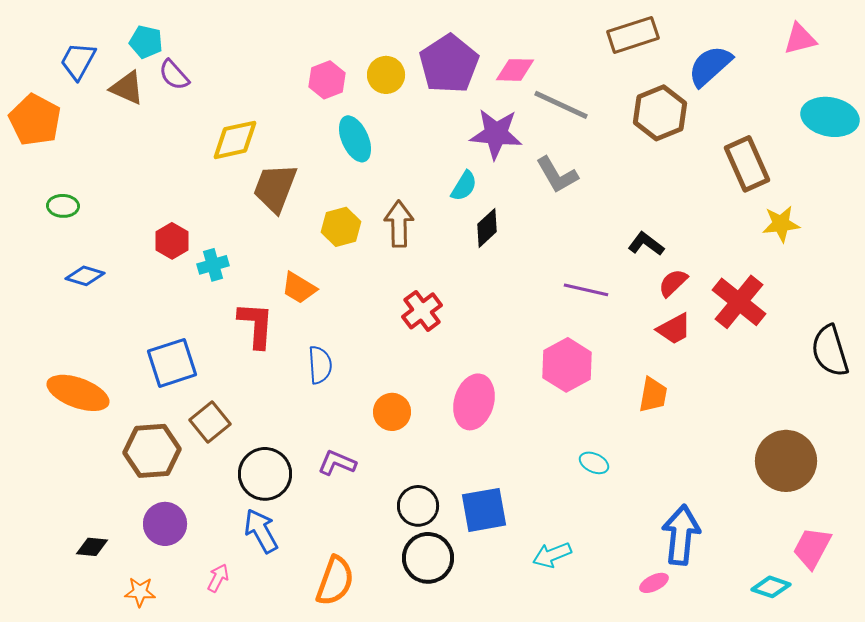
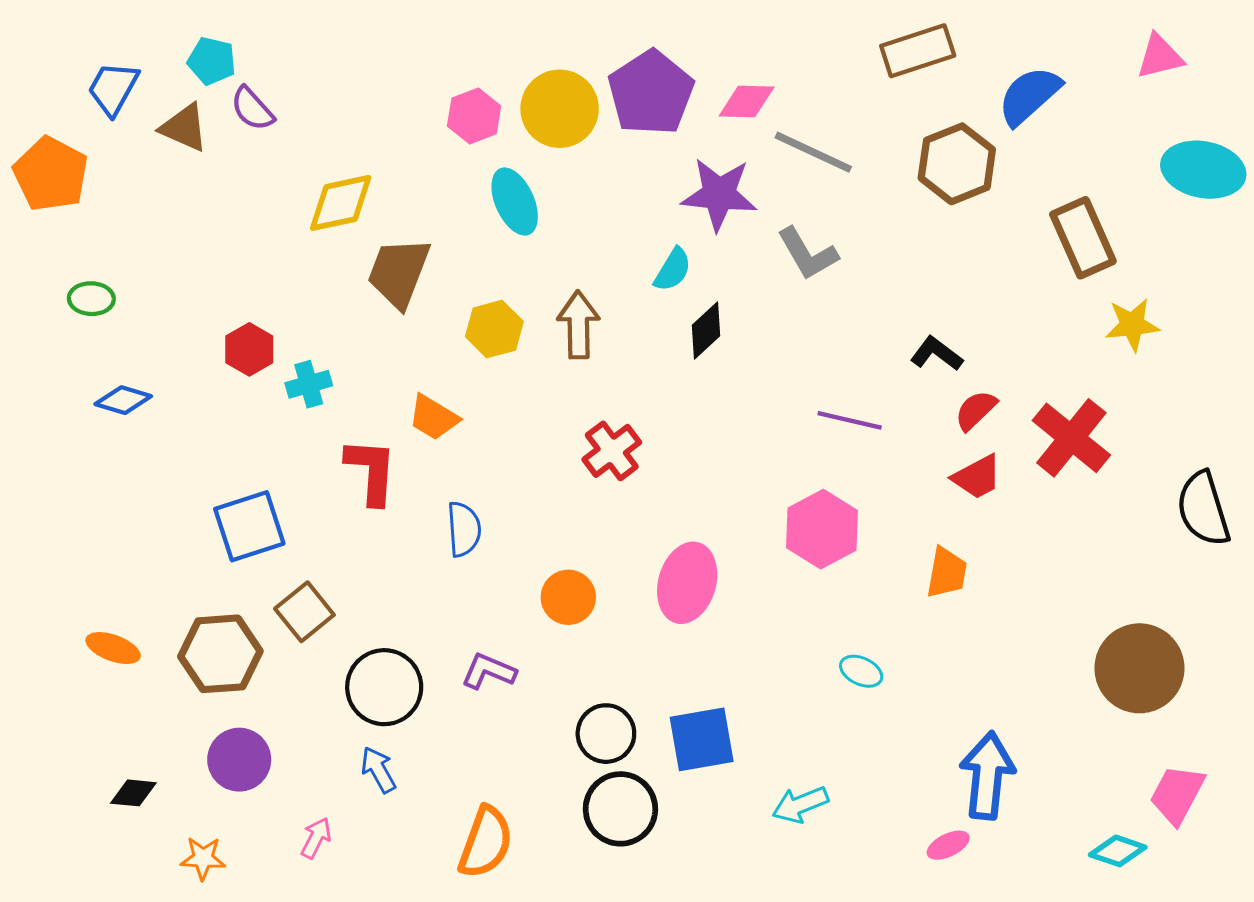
yellow circle: (386, 75) -> (560, 109), size x1.4
orange ellipse: (78, 393) -> (113, 648), moved, size x0.6
blue arrow: (261, 531) -> (378, 770), size x0.7

